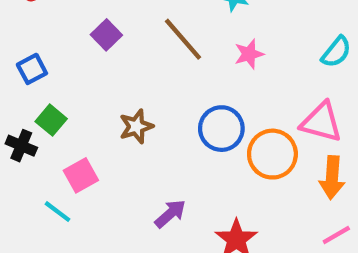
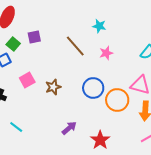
purple square: (106, 35) -> (34, 37), moved, turned 32
green square: (51, 120) -> (13, 44), moved
pink square: (81, 175) -> (27, 80), moved

